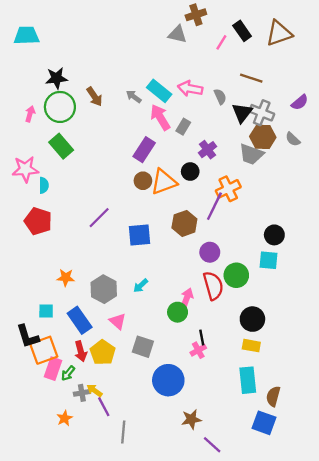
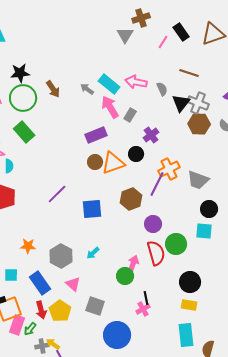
gray triangle: (178, 34) -> (125, 35), turned 48
purple rectangle: (144, 150) -> (96, 135), turned 35
gray trapezoid: (251, 154) -> (198, 180), moved

